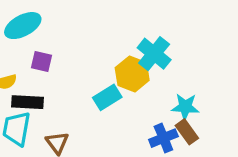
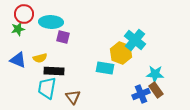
cyan ellipse: (23, 26) -> (51, 22), turned 30
purple square: (42, 61) -> (63, 37), moved
cyan rectangle: (107, 97) -> (105, 68), turned 42

